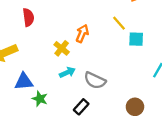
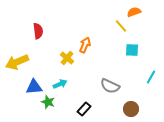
yellow line: (119, 23) -> (121, 26), moved
cyan arrow: (67, 72) -> (60, 84), moved
gray semicircle: (95, 80) -> (110, 86), moved

